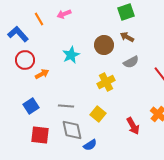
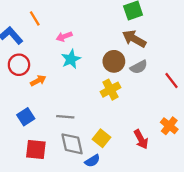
pink arrow: (64, 14) -> (64, 36), moved
brown arrow: (127, 37) -> (134, 39), size x1.5
brown circle: (104, 45) -> (114, 61), moved
yellow square: (98, 114) -> (101, 138), moved

